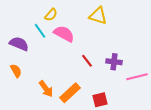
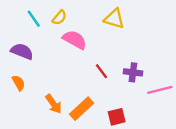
cyan line: (40, 31) -> (34, 19), moved

